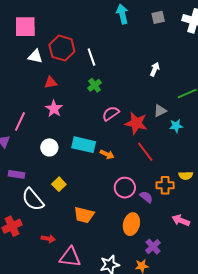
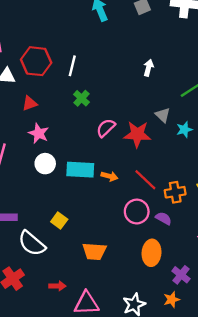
white line: (91, 57) -> (72, 66), turned 42
gray triangle: (160, 111) -> (163, 115), turned -40
white circle: (49, 147) -> (45, 164), moved
red line: (145, 152) -> (145, 180), moved
orange cross: (165, 185) -> (175, 192), moved

